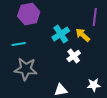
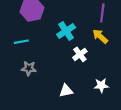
yellow arrow: (83, 35) -> (100, 36), moved
gray star: (26, 69) -> (29, 68), size x0.6

